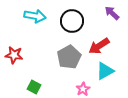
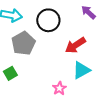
gray pentagon: (69, 57) -> (23, 43), moved
green square: (34, 87) -> (10, 73), moved, turned 32

